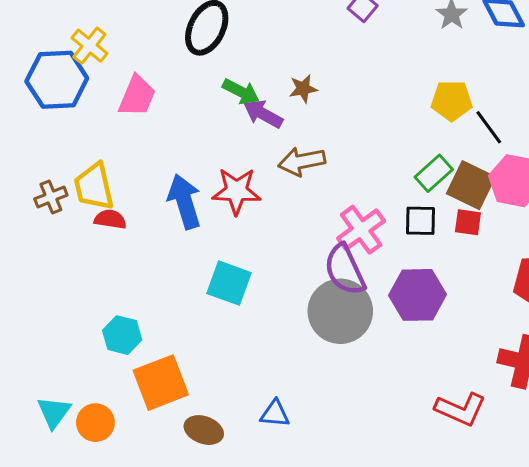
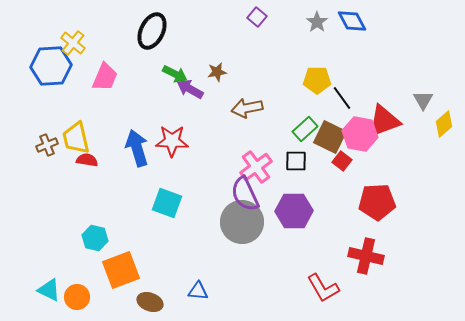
brown arrow: (302, 161) -> (247, 108), moved
red square: (468, 222) -> (342, 161), moved, turned 30
red L-shape: (461, 409) -> (323, 288), turned 36
cyan triangle: (54, 412) -> (49, 290), turned -40

